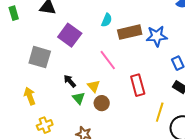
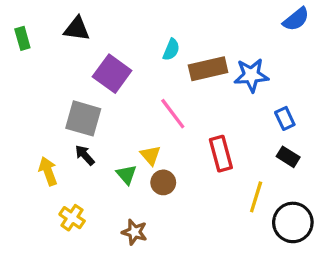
gray square: (40, 57) -> (83, 118), moved
black arrow: (70, 81) -> (85, 155), moved
yellow cross: (45, 125) -> (72, 218), turned -35

